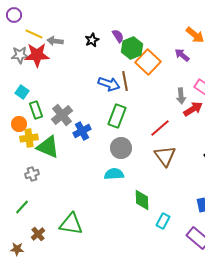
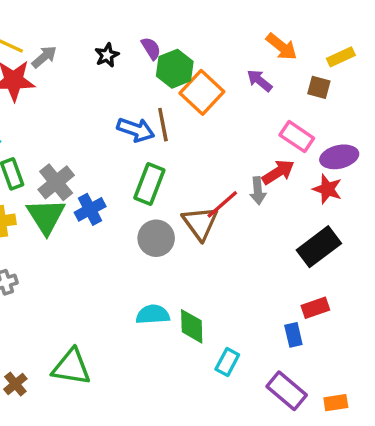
gray arrow: (55, 41) -> (44, 57), turned 133
gray arrow: (181, 96) -> (258, 191), moved
green triangle: (48, 147) -> (46, 216), moved, turned 35
brown triangle: (165, 156) -> (200, 223), moved
cyan semicircle: (114, 174) -> (153, 314), moved

